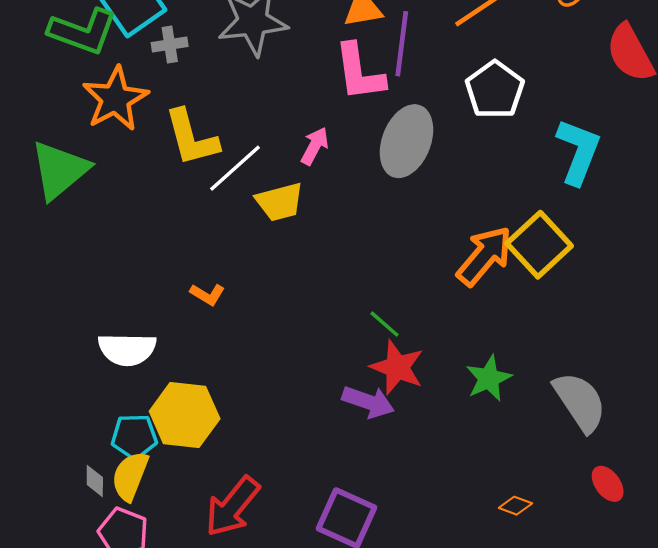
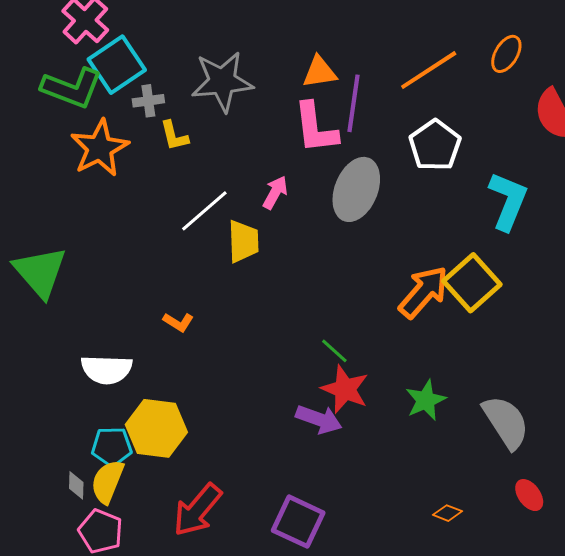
yellow L-shape: (191, 138) -> (174, 136), moved, size x0.6
green triangle: (59, 170) -> (40, 272), moved, turned -32
yellow trapezoid: (280, 202) -> (243, 241), turned -78

